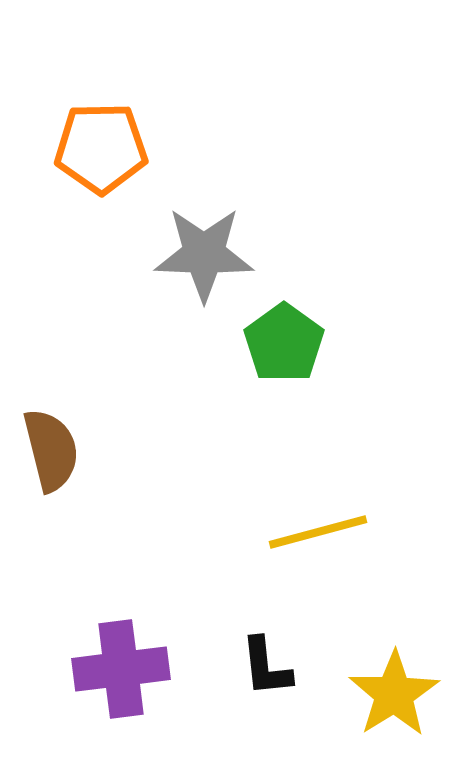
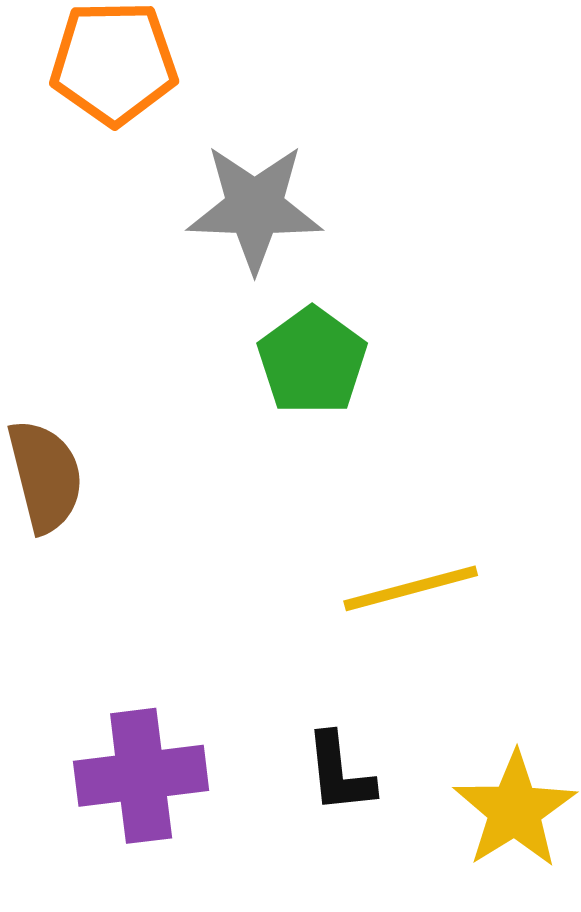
green pentagon: (284, 343) -> (312, 361), moved

